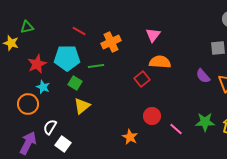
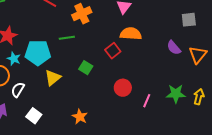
cyan pentagon: (67, 58) -> (38, 53), moved
green square: (75, 83) -> (86, 68), moved
white semicircle: (50, 127) -> (18, 90), moved
pink line: (176, 129) -> (147, 101), turned 72
orange star: (130, 137) -> (80, 117), moved

